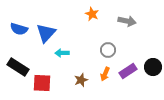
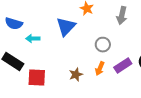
gray arrow: (127, 21) -> (122, 16), turned 90
blue triangle: (46, 33) -> (66, 27), moved
cyan arrow: (62, 53) -> (33, 39), moved

